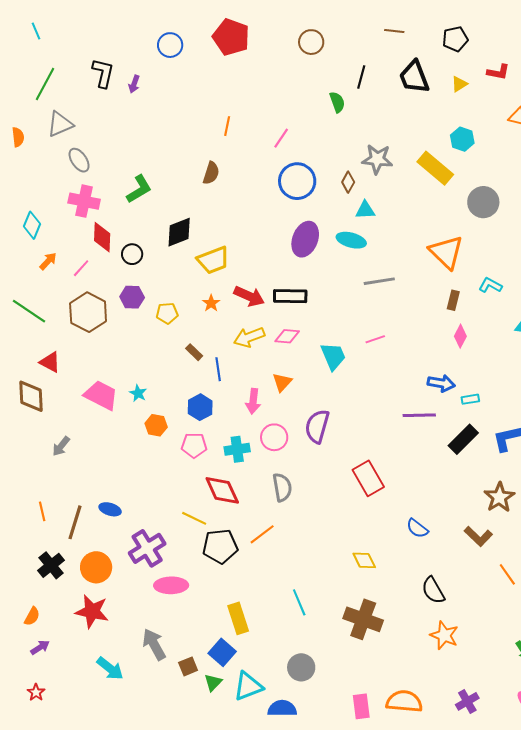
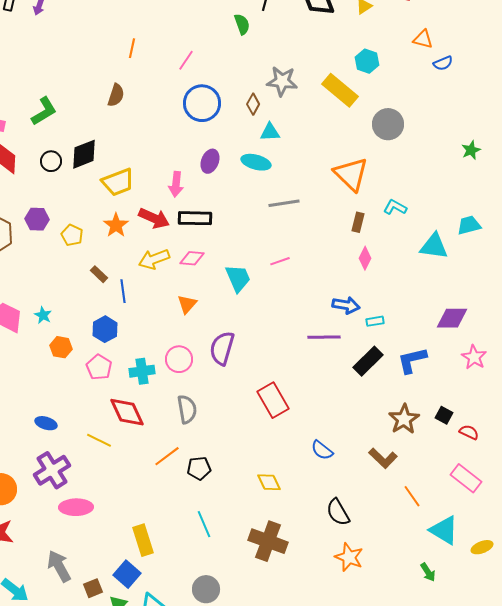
purple ellipse: (305, 239) -> (210, 161), size x0.7
black circle: (132, 254) -> (51, 161), moved
orange star: (211, 303) -> (116, 225), size x1.4
yellow pentagon: (167, 313) -> (72, 235), turned 30
pink arrow: (253, 401) -> (176, 184), moved
pink pentagon: (194, 445) -> (99, 367), turned 30
blue ellipse: (110, 509) -> (46, 423), moved
black pentagon: (220, 546) -> (199, 468), moved, size x0.7

